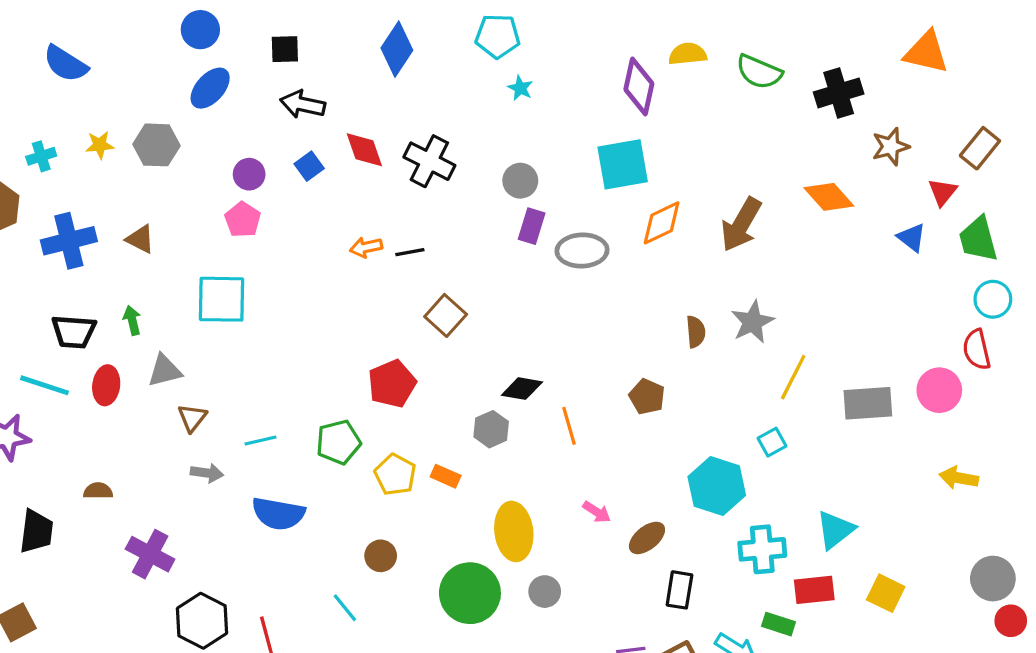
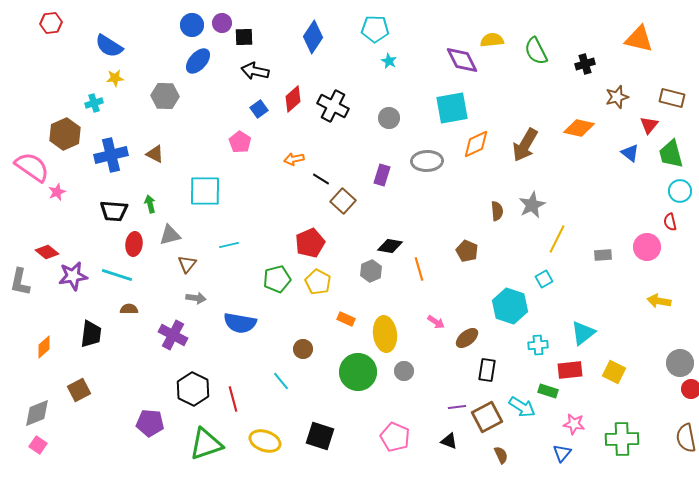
green semicircle: (759, 72) -> (536, 51), turned 40
purple diamond: (639, 86) -> (462, 60), turned -40
black cross: (839, 93) -> (585, 64), size x0.7
yellow star: (100, 145) -> (115, 78), moved
brown rectangle: (980, 148) -> (672, 98), turned 65
red diamond: (364, 150) -> (293, 99), turned 68
purple circle: (249, 174) -> (222, 23), moved
orange diamond: (829, 197) -> (579, 128), turned -36
pink pentagon: (243, 220) -> (240, 142), moved
purple rectangle: (532, 226) -> (382, 175), moved
black line: (410, 252) -> (321, 179), moved, turned 42
red semicircle: (977, 350) -> (670, 222), size x0.7
cyan line: (44, 385) -> (117, 275), moved
gray rectangle: (868, 403) -> (603, 255), size x0.6
cyan line: (260, 441) -> (229, 245), moved
yellow pentagon: (395, 475) -> (318, 282), moved
orange rectangle: (446, 476) -> (346, 319), moved
cyan cross: (762, 549) -> (538, 345), size x0.7
purple cross: (150, 554) -> (173, 335), moved

